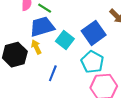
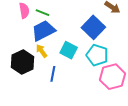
cyan square: (65, 40) -> (69, 50), moved
blue line: (53, 73) -> (53, 74), moved

